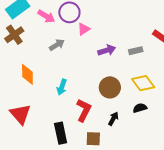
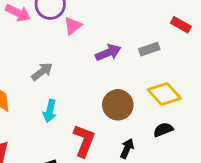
gray arrow: (57, 45) -> (42, 71), moved

